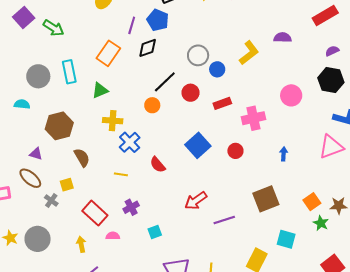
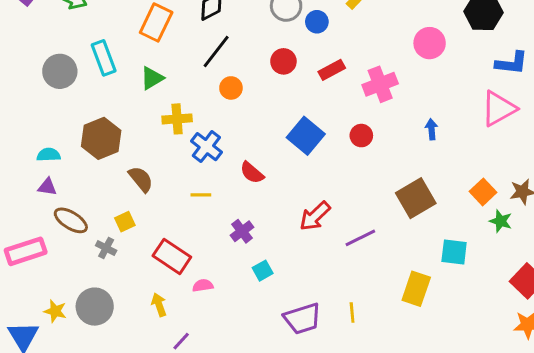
black line: (165, 82) -> (216, 52), moved
cyan semicircle: (22, 104) -> (49, 155), moved
purple triangle: (36, 154) -> (47, 187), moved
purple cross: (131, 207) -> (242, 231), moved

